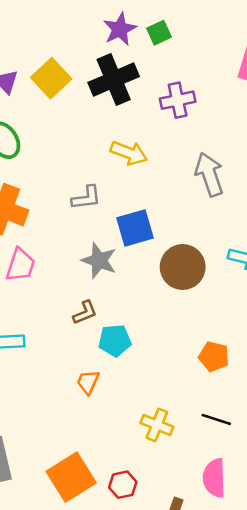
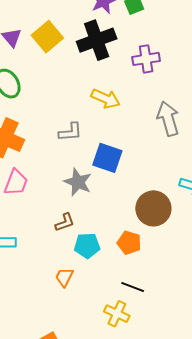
blue square: (135, 228) -> (107, 158), turned 32
brown circle: (183, 267) -> (153, 208), moved
orange pentagon: (214, 357) -> (129, 243), moved
black line: (216, 419) -> (133, 287), moved

